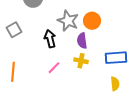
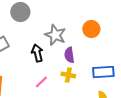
orange circle: (92, 21) -> (91, 29), moved

